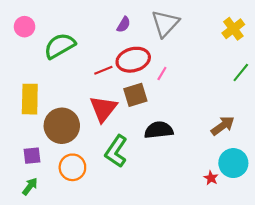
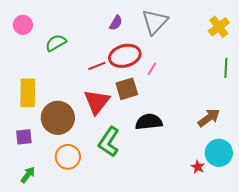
green semicircle: (60, 46) -> (56, 43), size x0.7
green line: (241, 72) -> (226, 68), turned -36
purple square: (32, 156) -> (24, 137), moved

